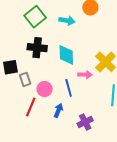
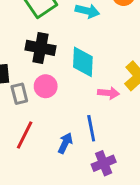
blue line: (69, 88) -> (91, 128), moved
pink circle: (45, 89) -> (46, 86), moved

